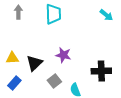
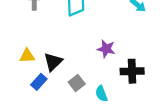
purple star: (63, 55) -> (106, 49), moved
blue rectangle: (14, 83) -> (39, 82), moved

